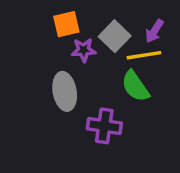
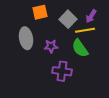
purple star: (84, 50) -> (51, 46), moved
gray ellipse: (65, 91) -> (26, 38), moved

